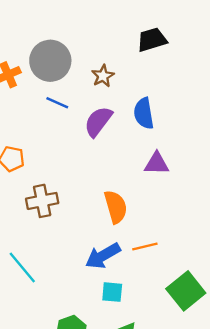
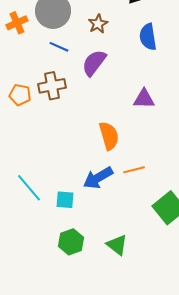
blue semicircle: (144, 113) -> (148, 37), moved
brown cross: (42, 201) -> (52, 86), moved
cyan square: (112, 292) -> (65, 200), moved

